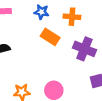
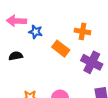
blue star: (41, 12) -> (36, 32), moved

